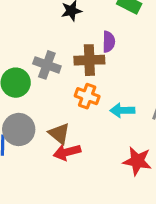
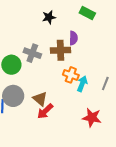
orange cross: (87, 96) -> (71, 75), moved
cyan arrow: (122, 110) -> (82, 84), turned 112
red arrow: (67, 152) -> (45, 111), turned -30

